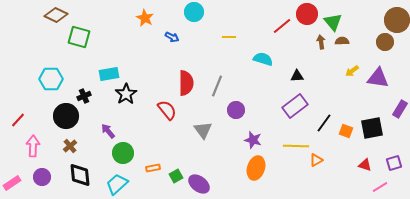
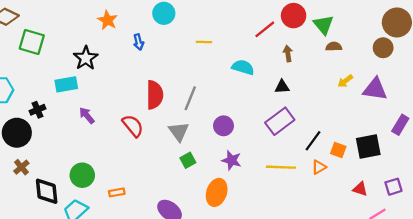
blue arrow: (172, 37) -> (139, 42), turned 48
brown arrow: (321, 42) -> (288, 53), moved
black star: (126, 94) -> (86, 58), moved
purple circle: (236, 110) -> (224, 126), moved
gray triangle: (203, 130) -> (179, 132), moved
purple arrow: (108, 131) -> (87, 115), moved
orange triangle: (316, 160) -> (319, 167), moved
orange ellipse: (256, 168) -> (217, 192), moved
black diamond: (80, 175) -> (47, 191), moved
green square: (176, 176) -> (188, 160), moved

